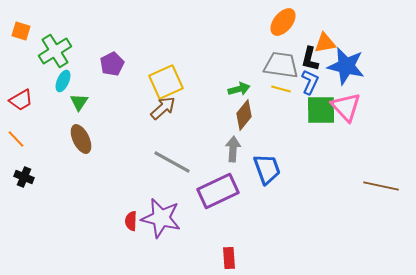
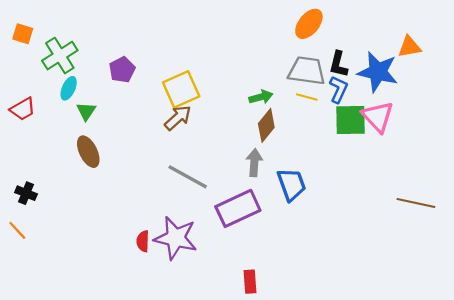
orange triangle: (325, 43) -> (409, 47), moved
orange line: (16, 139) -> (17, 230), moved

